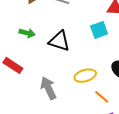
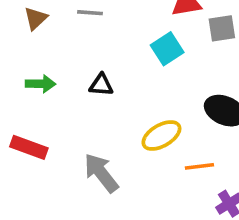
black triangle: (59, 41) -> (101, 85), size x0.6
orange line: (102, 97) -> (199, 166), turned -35

